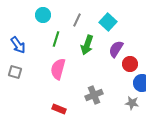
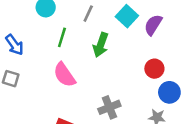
purple semicircle: (116, 49) -> (153, 25), moved
pink semicircle: (58, 69) -> (64, 75), turned -50

